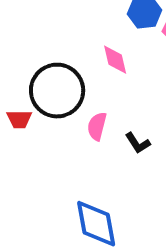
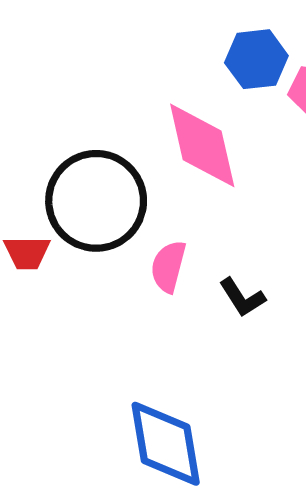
pink diamond: (115, 60) -> (202, 145), size x1.6

